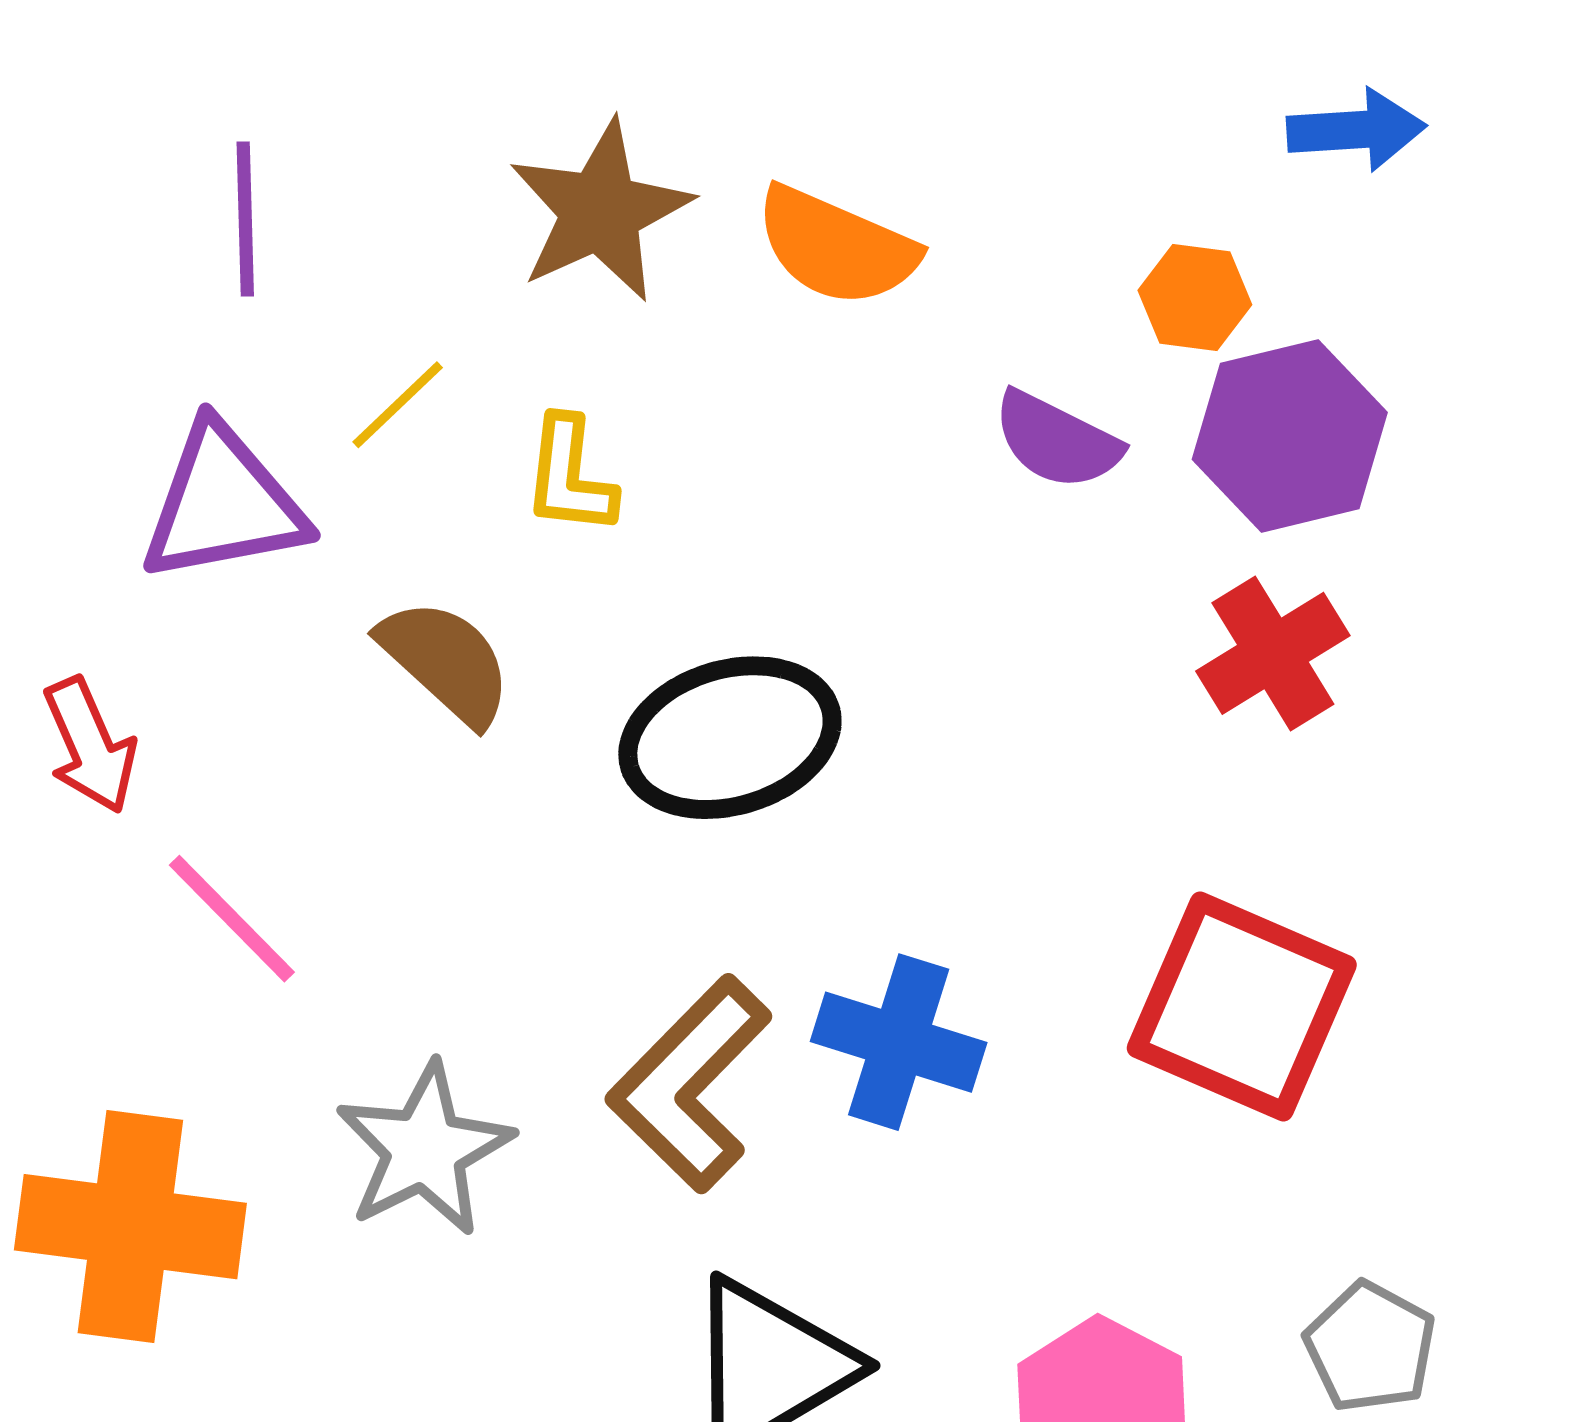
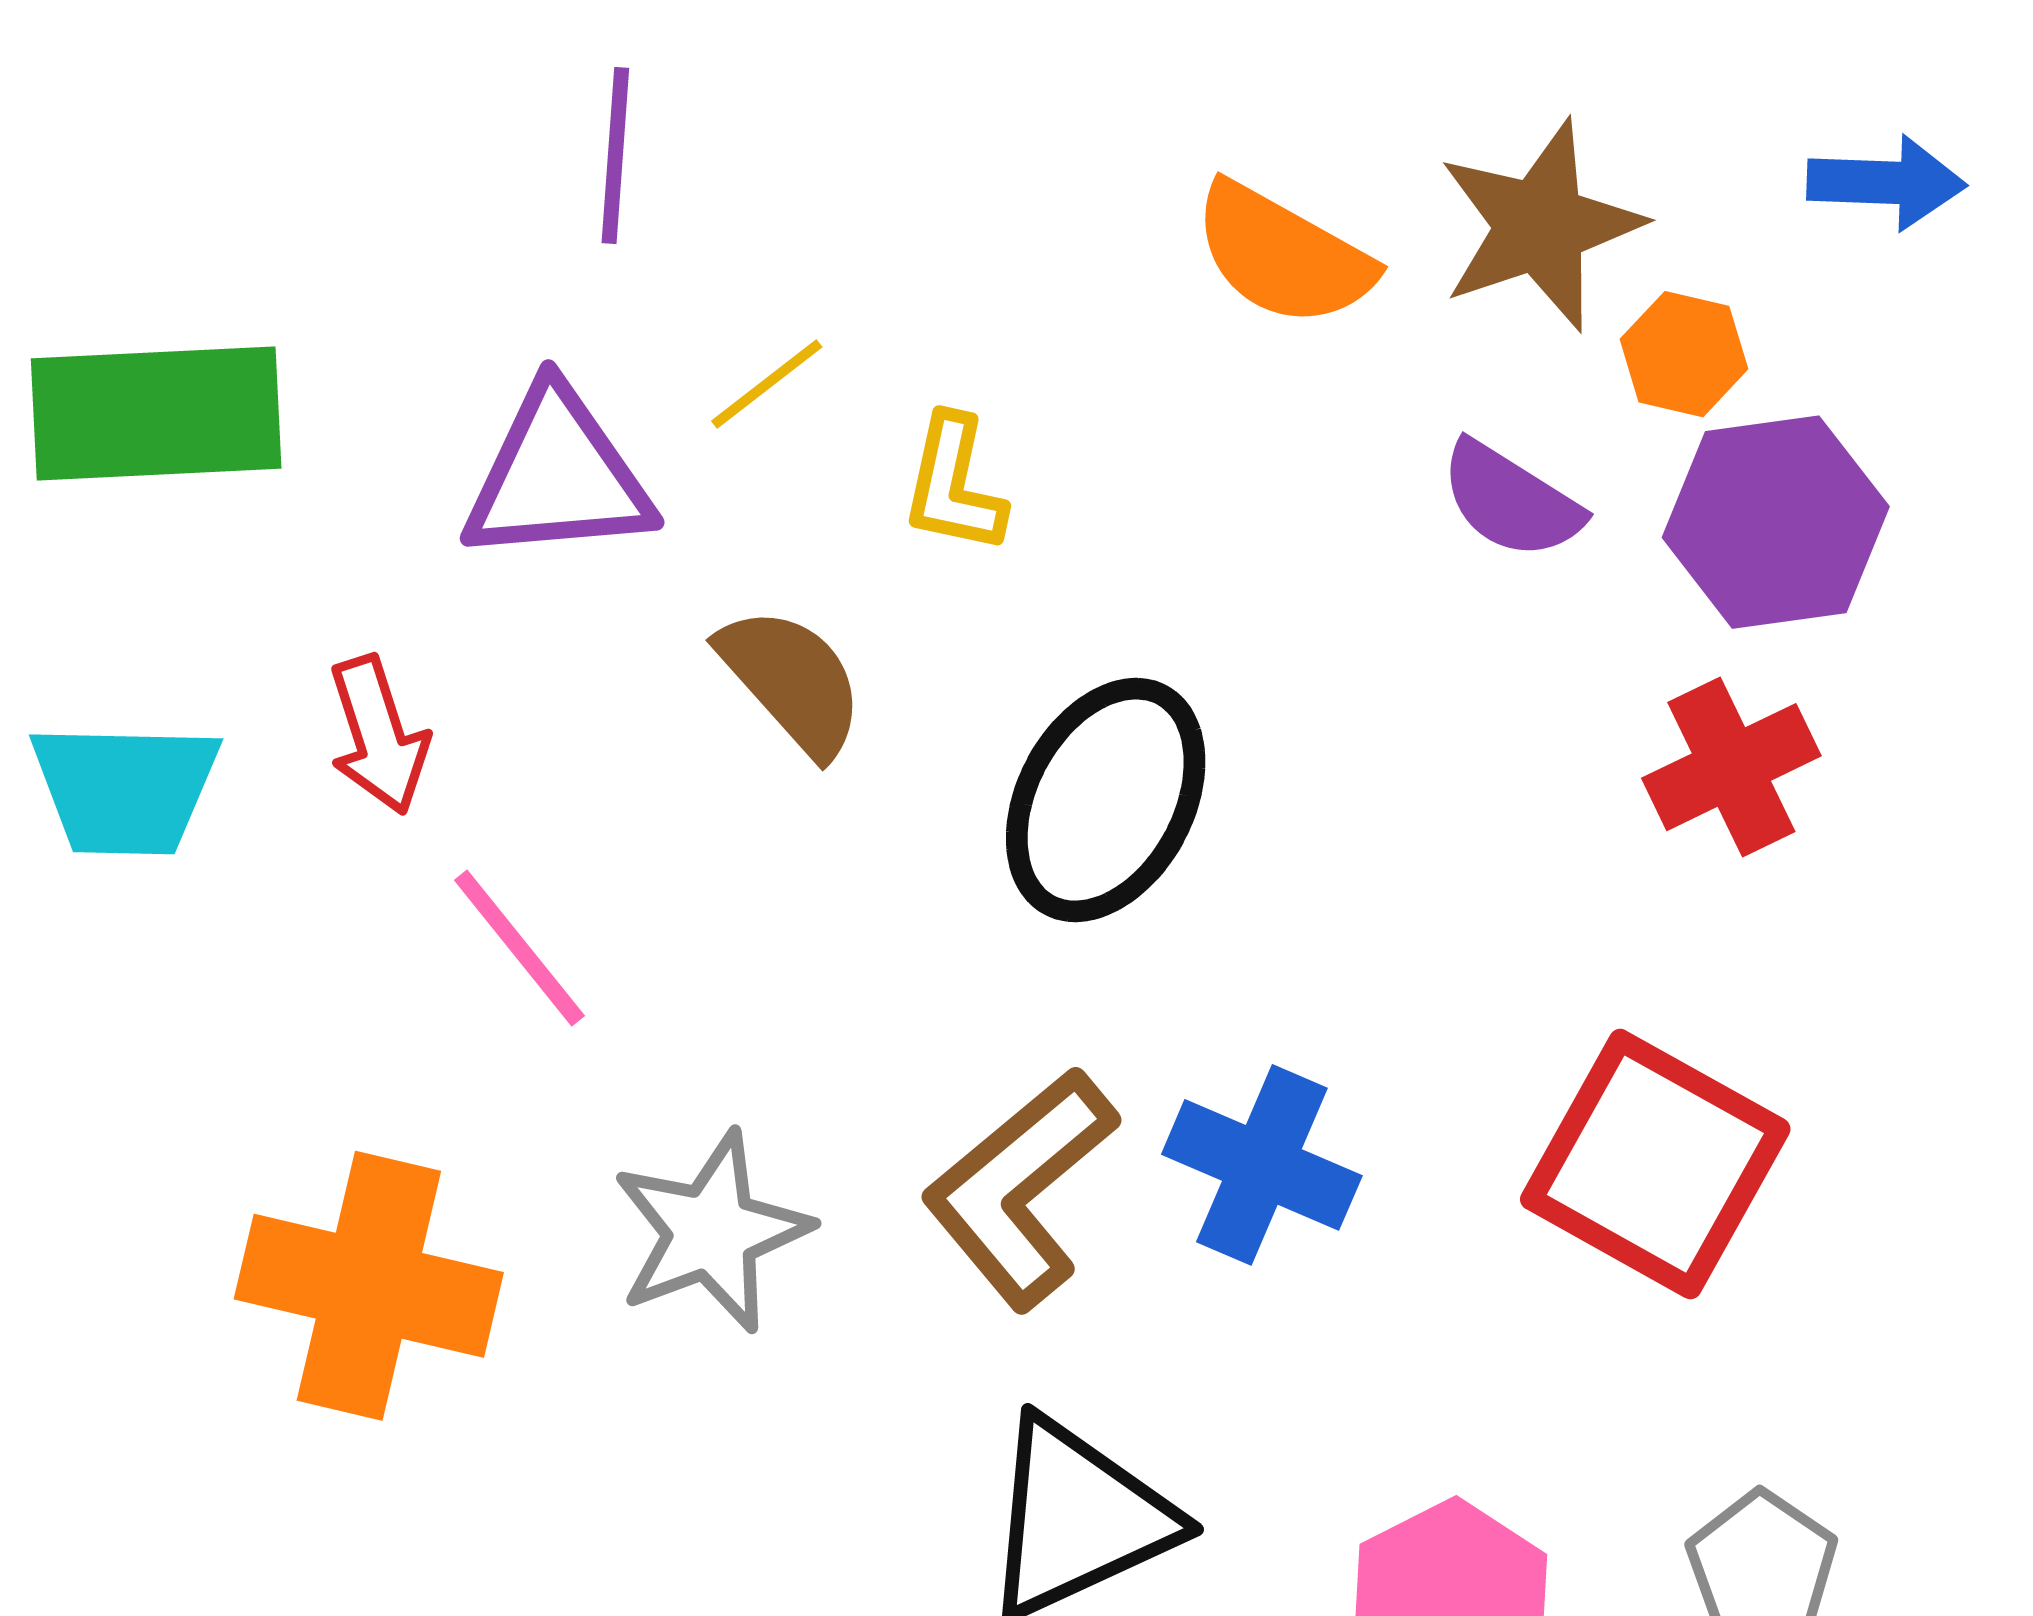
brown star: (600, 211) -> (1540, 226), moved
black ellipse: (730, 738) -> (1106, 800), turned -51

